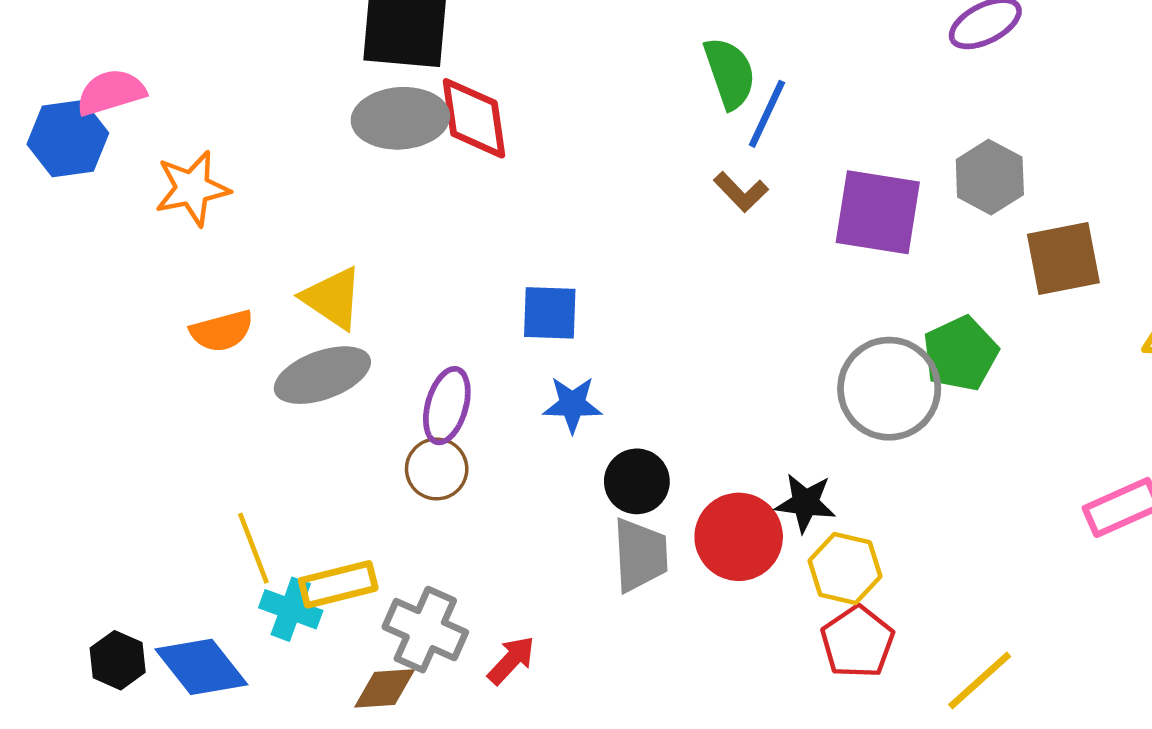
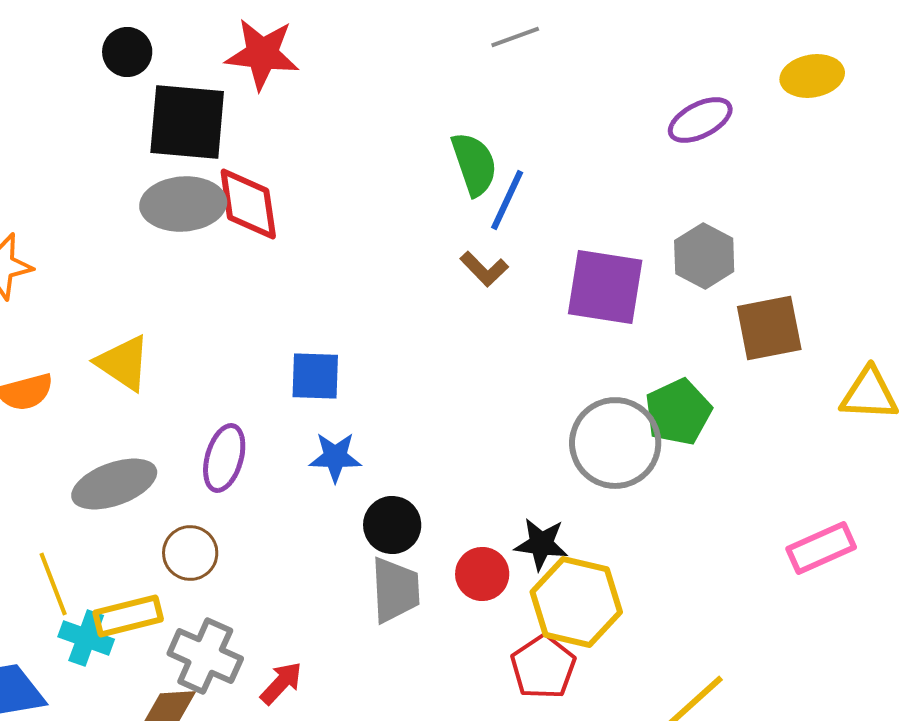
gray ellipse: (322, 375) -> (114, 484), moved
brown circle: (437, 469) -> (190, 553), moved
red circle: (739, 537) -> (482, 574), size x0.7
yellow hexagon: (845, 569) -> (576, 602), size x1.4
red pentagon: (857, 642) -> (543, 667), moved

